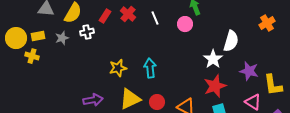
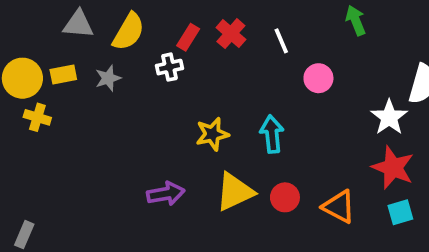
pink circle: (185, 24) -> (318, 78), moved
white cross: (87, 32) -> (169, 67), moved
yellow cross: (32, 56) -> (37, 117), moved
red star: (215, 86) -> (393, 168), turned -30

